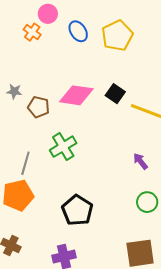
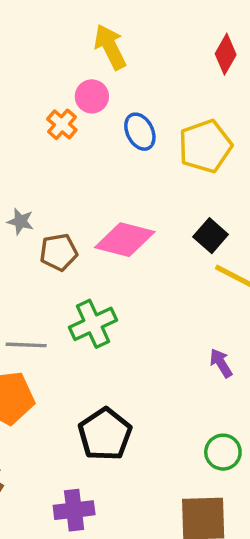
black square: (115, 94) -> (211, 236), moved
brown pentagon: (38, 107) -> (59, 252), turned -30
gray line: (25, 163) -> (26, 345), turned 70
green circle: (147, 202) -> (223, 452), moved

